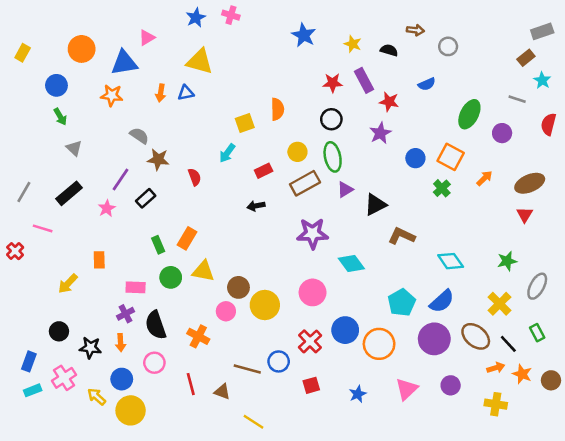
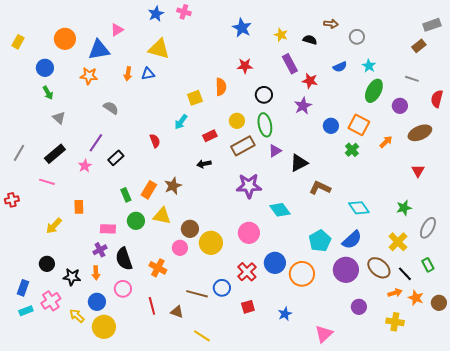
cyan star: (542, 80) -> (369, 66), moved
red star: (333, 83) -> (245, 66), moved
brown star: (158, 159) -> (173, 186), moved, turned -30
brown ellipse: (530, 183) -> (420, 133), moved
pink line: (43, 228) -> (47, 182), moved
red cross: (15, 251) -> (12, 200), turned 32
pink triangle: (407, 389) -> (324, 334), moved

